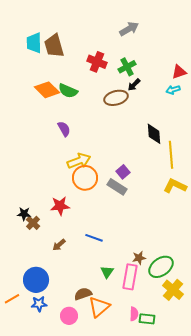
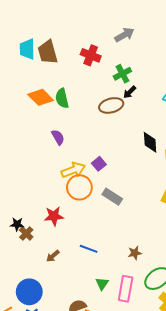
red cross: (97, 62) -> (91, 55), moved
green semicircle: (68, 91) -> (62, 98), turned 54
purple square: (123, 172) -> (99, 164), moved
brown star: (139, 258) -> (135, 253), moved

